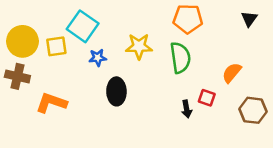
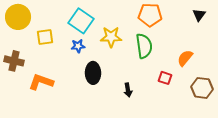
cyan square: (83, 26) -> (81, 21), moved
yellow circle: (22, 41) -> (18, 17), moved
black arrow: (187, 109) -> (128, 90), moved

